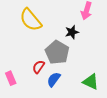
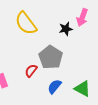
black star: (72, 32) -> (66, 29), moved
blue semicircle: (54, 79) -> (55, 87), moved

